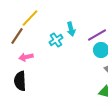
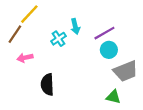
black semicircle: (20, 81) -> (47, 85), moved

